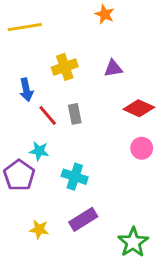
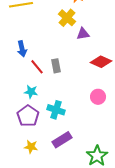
yellow cross: (65, 67) -> (67, 18), moved, turned -30
pink circle: (142, 148) -> (98, 97), moved
purple pentagon: (19, 175) -> (28, 116), moved

